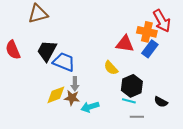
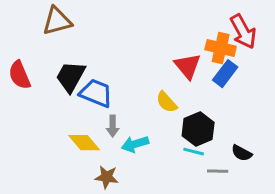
red triangle: (125, 44) -> (188, 66), turned 42
yellow diamond: (56, 95) -> (84, 143), turned 70
brown star: (72, 98) -> (107, 177), moved
cyan arrow: (90, 107) -> (135, 144), moved
gray line: (137, 117) -> (218, 171), moved

